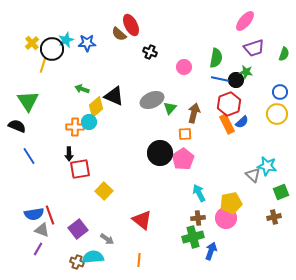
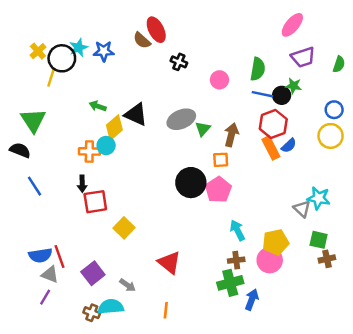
green square: (281, 192) -> (319, 240), moved, turned 35

